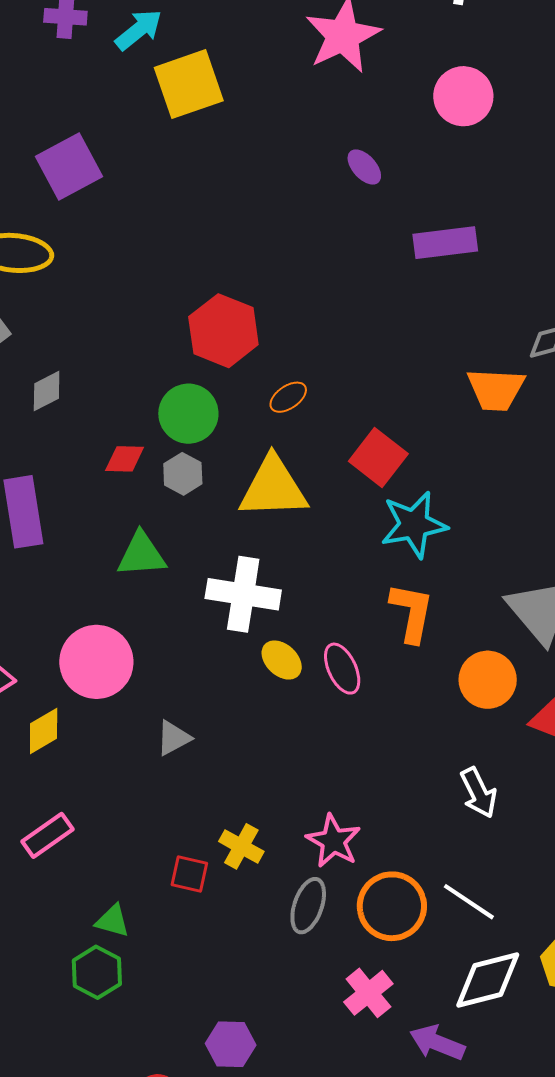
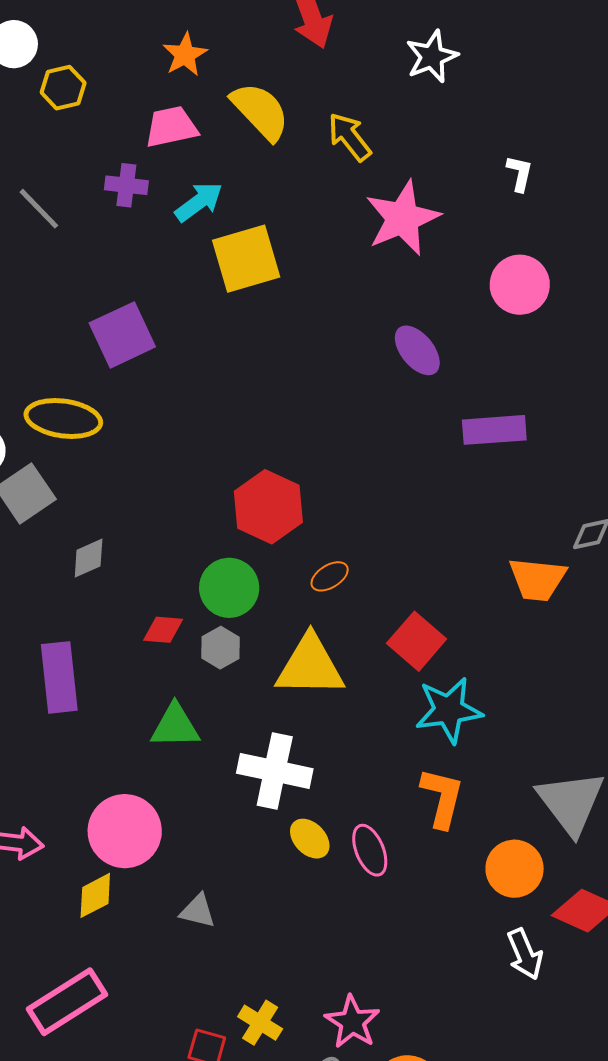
purple ellipse: (364, 167) -> (417, 350), size x1.4
yellow diamond: (44, 731) -> (95, 895), moved
gray triangle: (173, 738) -> (198, 911), turned 39
white arrow: (479, 793) -> (525, 954), moved
pink rectangle: (47, 835) -> (67, 1002), size x1.5

